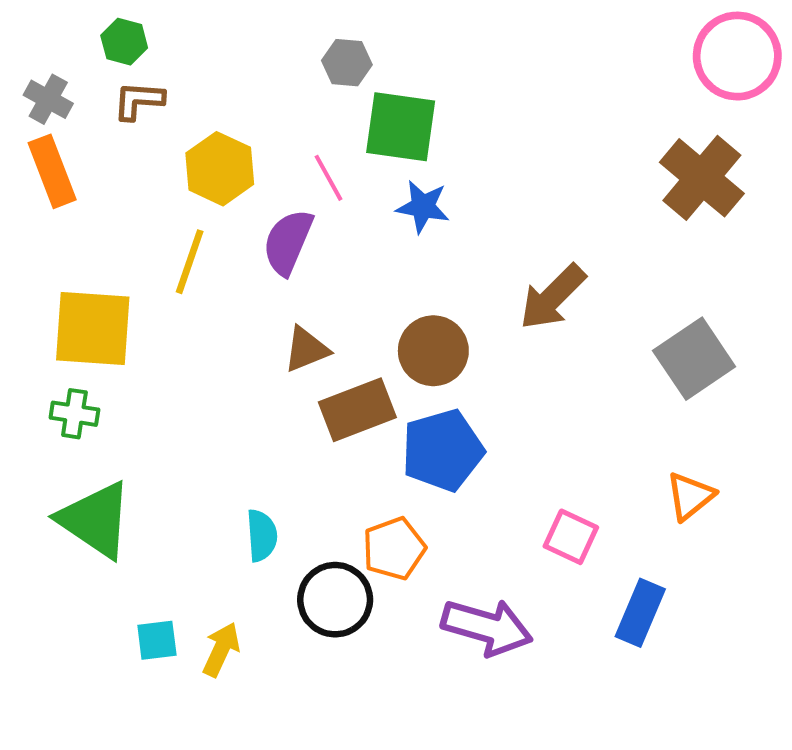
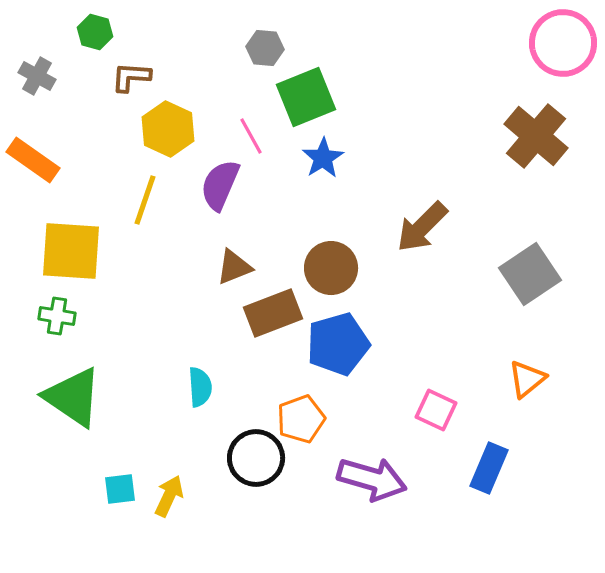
brown L-shape: (139, 101) -> (131, 77), moved
green square: (401, 127) -> (306, 97), turned -30
orange rectangle: (52, 171) -> (33, 160), moved, turned -34
blue star: (423, 207) -> (323, 158), turned 30
cyan semicircle: (262, 535) -> (200, 387), moved

